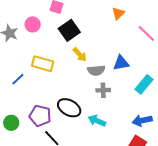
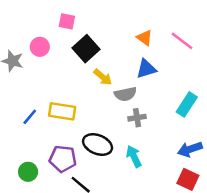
orange triangle: (118, 13) -> (145, 38), moved, turned -32
blue triangle: (121, 63) -> (146, 69), moved
yellow rectangle: (43, 64) -> (62, 111), moved
cyan arrow: (97, 121) -> (134, 156), turned 48

